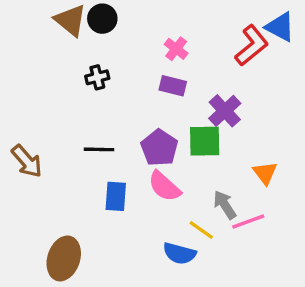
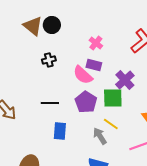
pink semicircle: (164, 186) -> (83, 75), moved
gray arrow: (225, 205) -> (100, 136), moved
yellow line: (201, 230) -> (111, 124), moved

